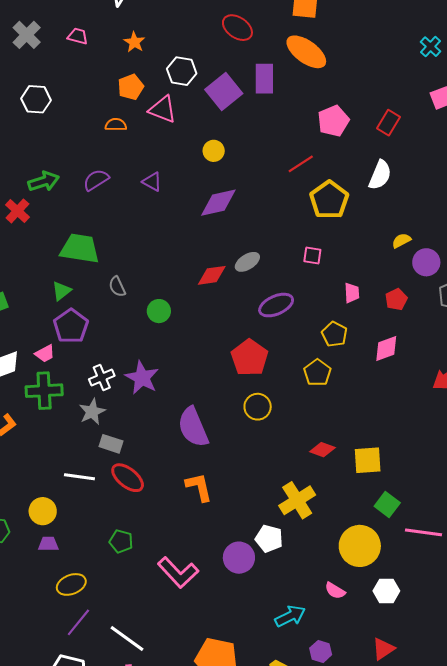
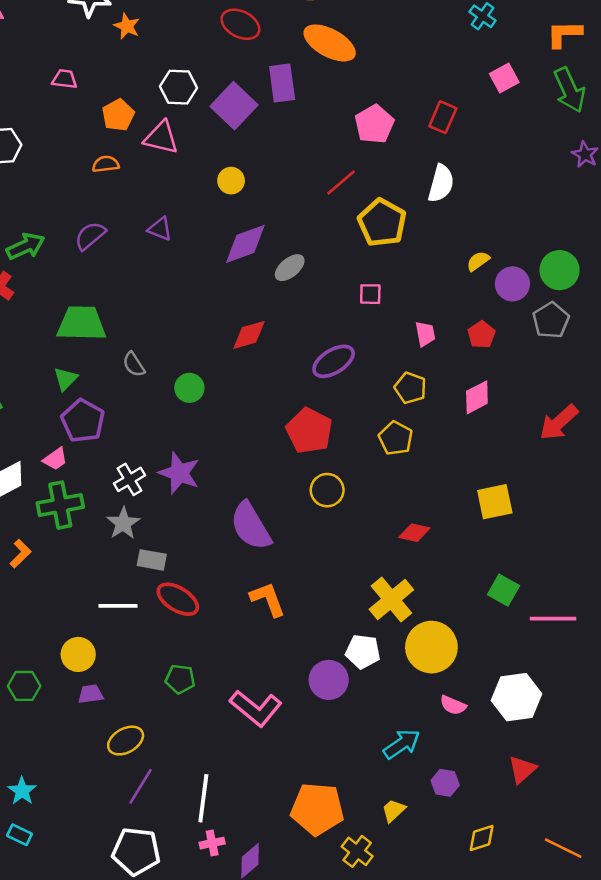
pink trapezoid: (78, 36) -> (65, 79), moved
orange star: (134, 42) -> (127, 26), moved
gray ellipse: (247, 262) -> (290, 268), moved
yellow square: (368, 460) -> (495, 502), moved
yellow circle: (360, 546) -> (431, 647), moved
white hexagon: (386, 591) -> (516, 697), size x1.5
white line: (127, 638) -> (203, 798), turned 69

